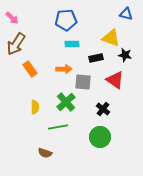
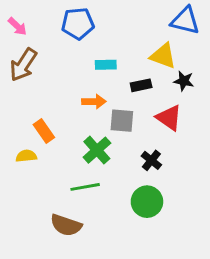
blue triangle: (126, 14) -> (185, 21), size x1.5
blue pentagon: (66, 20) -> (78, 24), moved
orange rectangle: (30, 69) -> (44, 131), moved
yellow semicircle: (35, 107) -> (26, 156), moved, turned -96
brown semicircle: (45, 153) -> (66, 225), size x1.5

